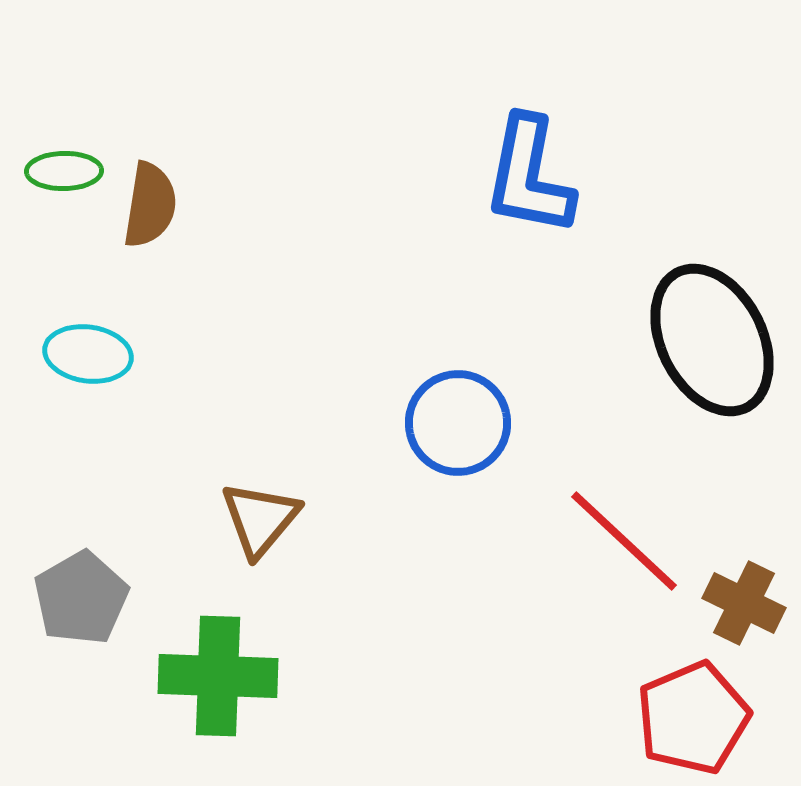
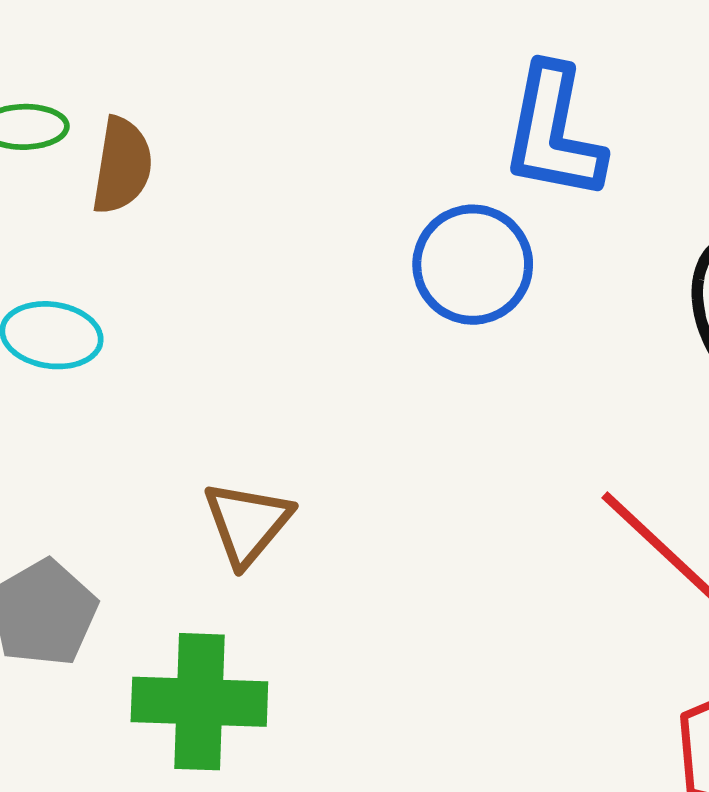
blue circle: (458, 423) -> (473, 265), moved

